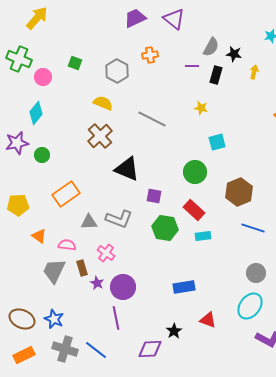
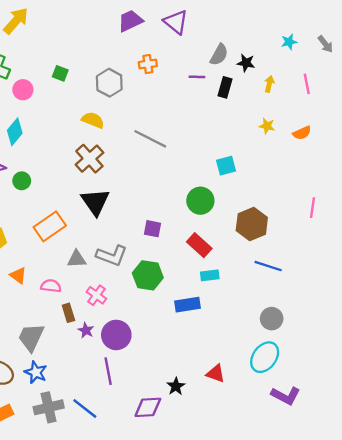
yellow star: (201, 108) -> (267, 126), moved
black triangle: (127, 169) -> (95, 202), moved, turned 32
green hexagon: (165, 228) -> (148, 275), moved
gray trapezoid: (54, 271) -> (31, 337), moved
blue rectangle: (184, 287) -> (188, 305), moved
gray cross: (65, 349) -> (49, 407), turned -30

